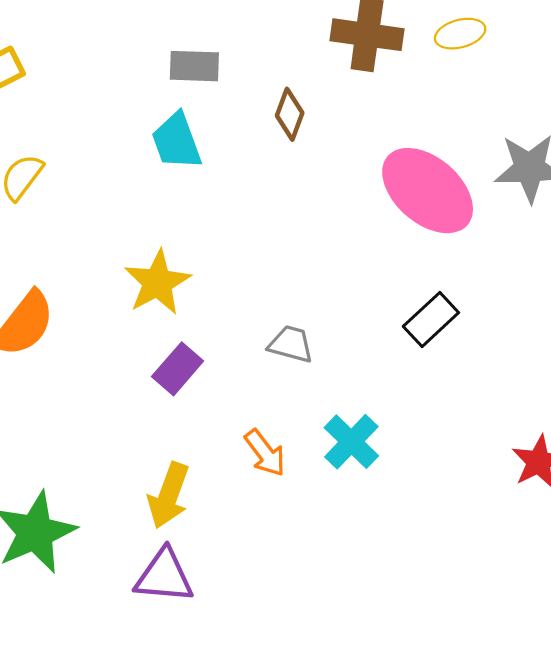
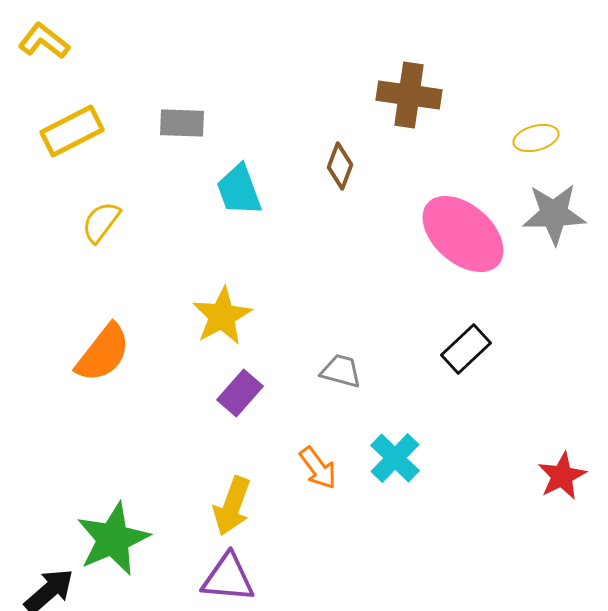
yellow ellipse: (460, 34) -> (536, 138), moved
gray rectangle: (194, 66) -> (182, 123), moved

